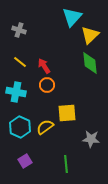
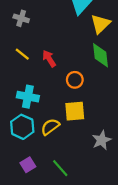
orange circle: (47, 85) -> (75, 80), moved
cyan cross: (16, 92) -> (28, 97), moved
gray star: (91, 139) -> (102, 140), turned -30
green line: (66, 164) -> (60, 168), moved, turned -36

